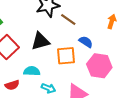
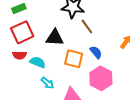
red semicircle: (12, 85) -> (20, 55), moved

